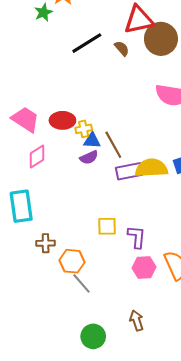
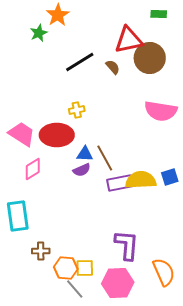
red ellipse: (62, 120) -> (57, 135), size x1.4
yellow cross: (84, 129) -> (77, 110), moved
yellow square: (107, 226) -> (85, 268), moved
purple L-shape: (137, 237) -> (127, 245), size x1.4
pink hexagon: (144, 268) -> (118, 283), moved, size x1.4

